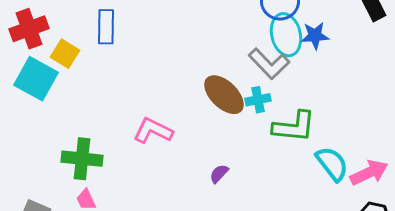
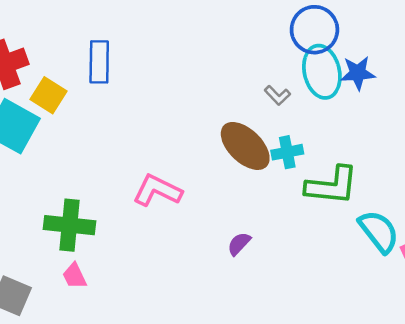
gray L-shape: (269, 64) -> (277, 95), moved, size x0.5

